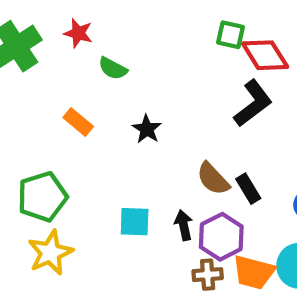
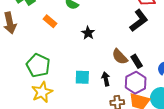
orange rectangle: (78, 122) -> (50, 21), moved
green pentagon: (42, 197) -> (38, 65), turned -30
purple hexagon: (221, 237) -> (136, 83), moved

